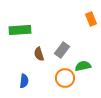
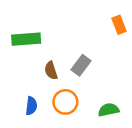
green semicircle: (83, 66) -> (109, 110), moved
orange circle: (65, 78) -> (65, 102), moved

